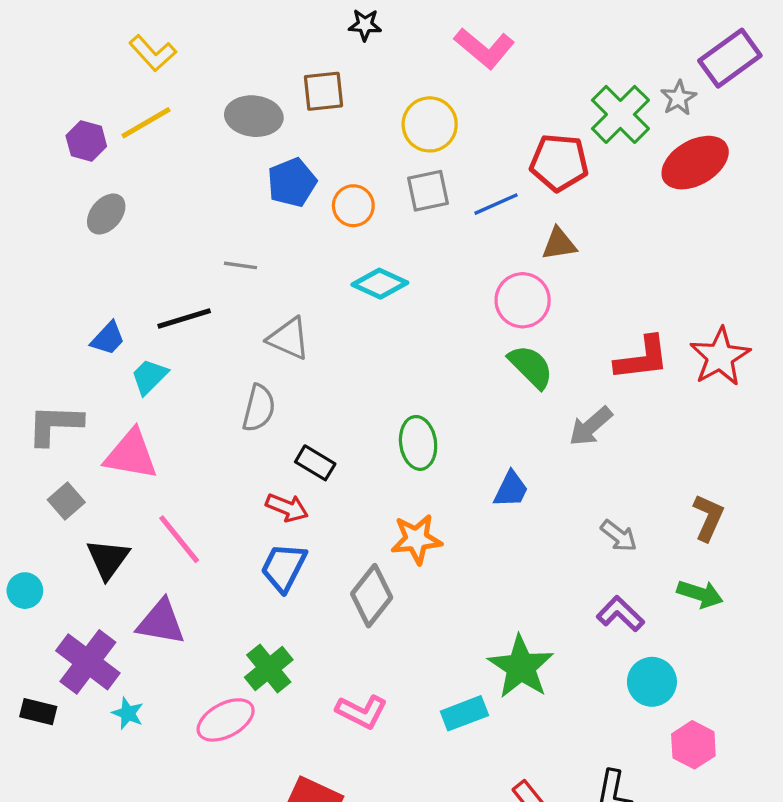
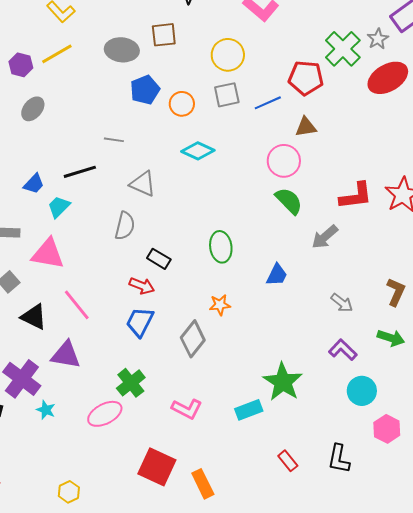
orange star: (416, 539) -> (220, 305), size x0.7
black triangle: (108, 559) -> (34, 317), turned -40

